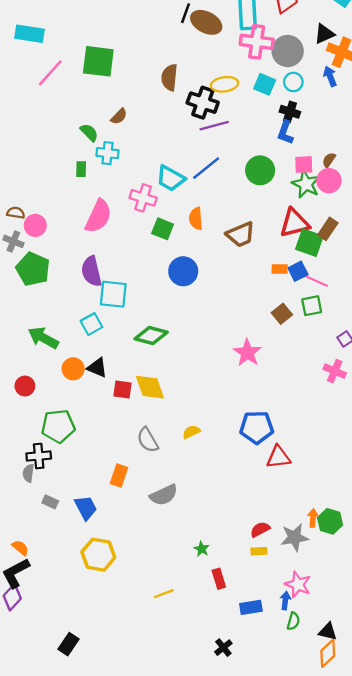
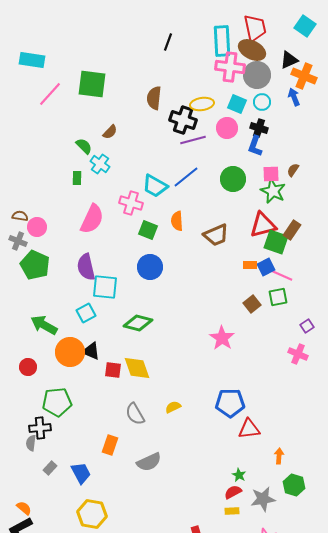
brown ellipse: (206, 22) -> (252, 50), moved
cyan cross: (108, 153) -> (100, 164), turned 30
pink circle: (329, 181) -> (227, 128), moved
blue circle: (183, 271) -> (150, 267), moved
orange circle: (73, 369) -> (70, 352), size x1.5
gray rectangle: (50, 502) -> (50, 468), turned -72
orange arrow: (313, 518) -> (279, 456), moved
green star: (202, 549) -> (239, 475), moved

